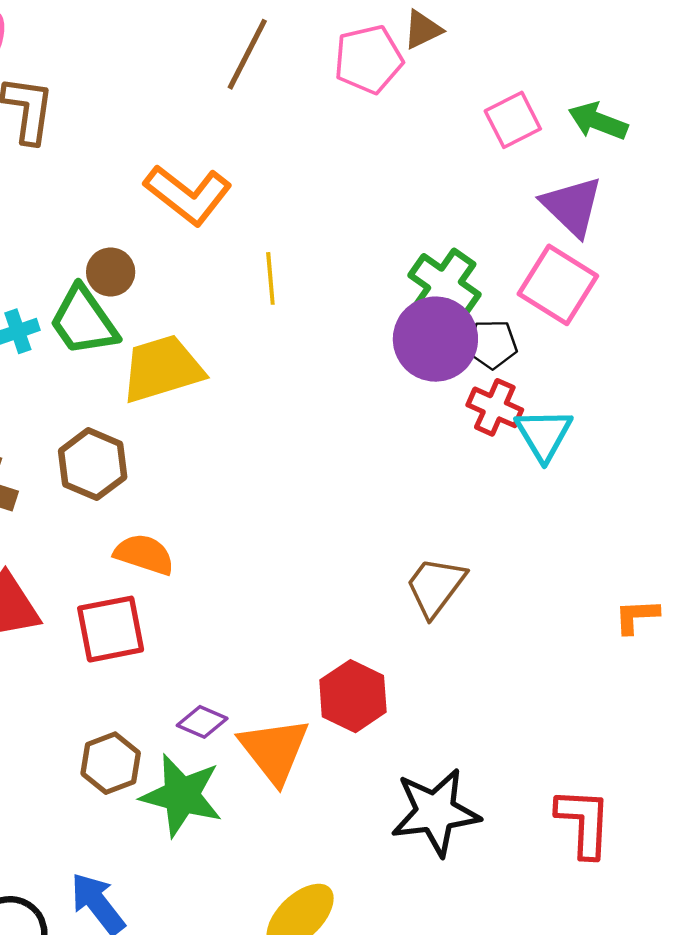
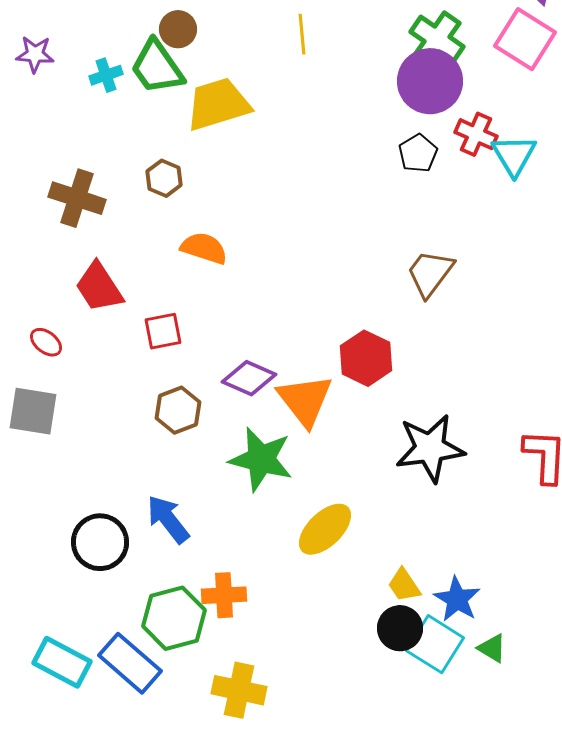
black pentagon: (492, 344) -> (418, 153), moved, turned -30
brown hexagon: (93, 464) -> (164, 178), size x0.7
red square: (111, 629) -> (163, 331), moved, size x0.7
purple diamond: (202, 722) -> (249, 378), size x1.4
green star: (182, 795) -> (261, 459), moved

